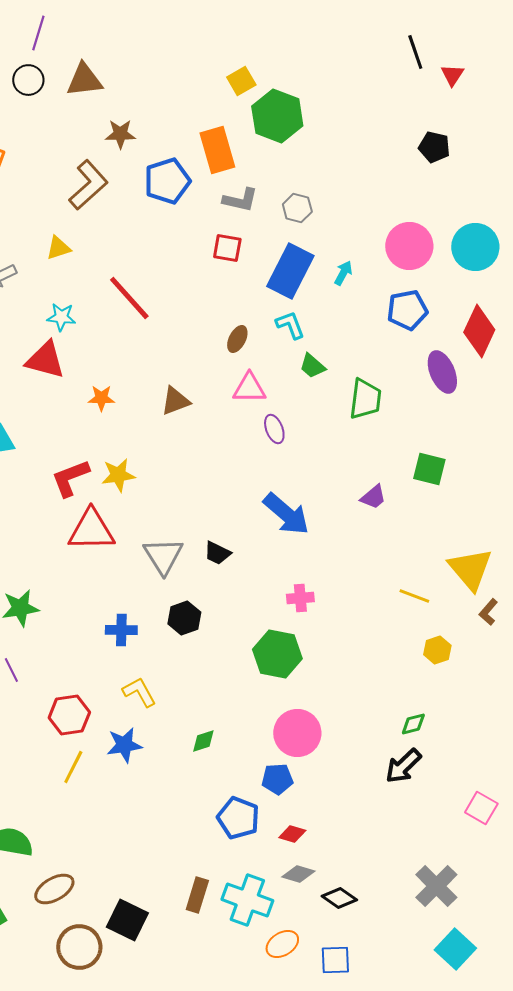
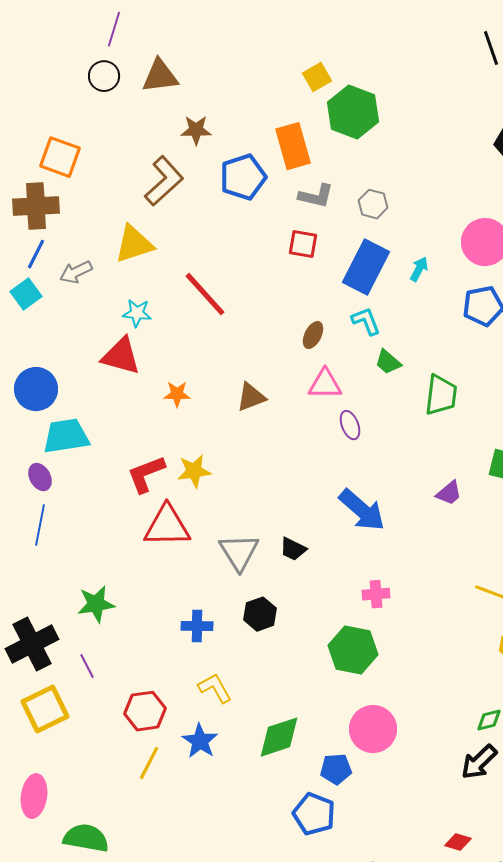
yellow triangle: (58, 248) -> (134, 244), size x1.6
green diamond: (203, 741) -> (279, 737), size x1.8
blue star: (124, 745) -> (200, 741), turned -30
blue pentagon: (277, 779) -> (336, 769), moved
red diamond: (292, 834) -> (458, 842), moved

